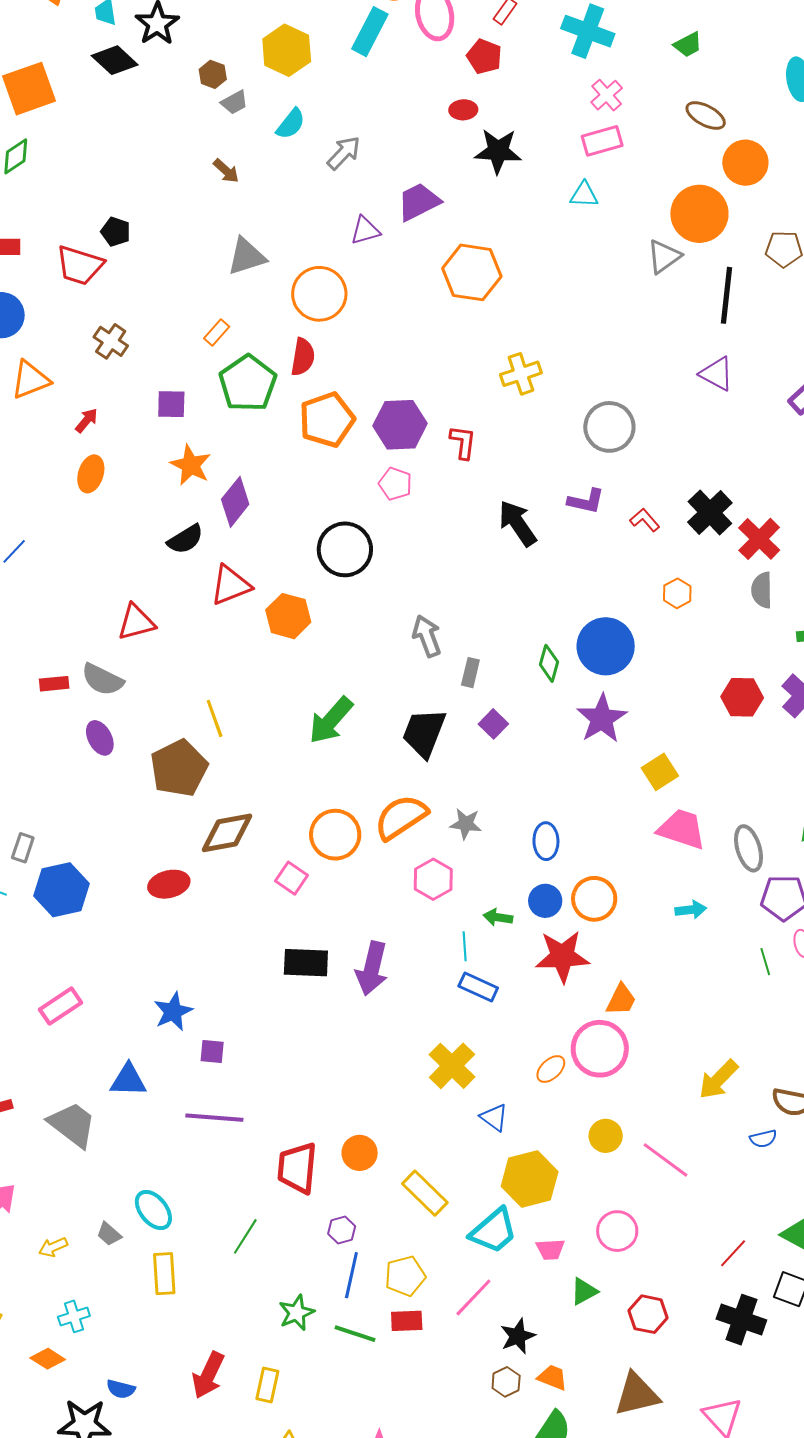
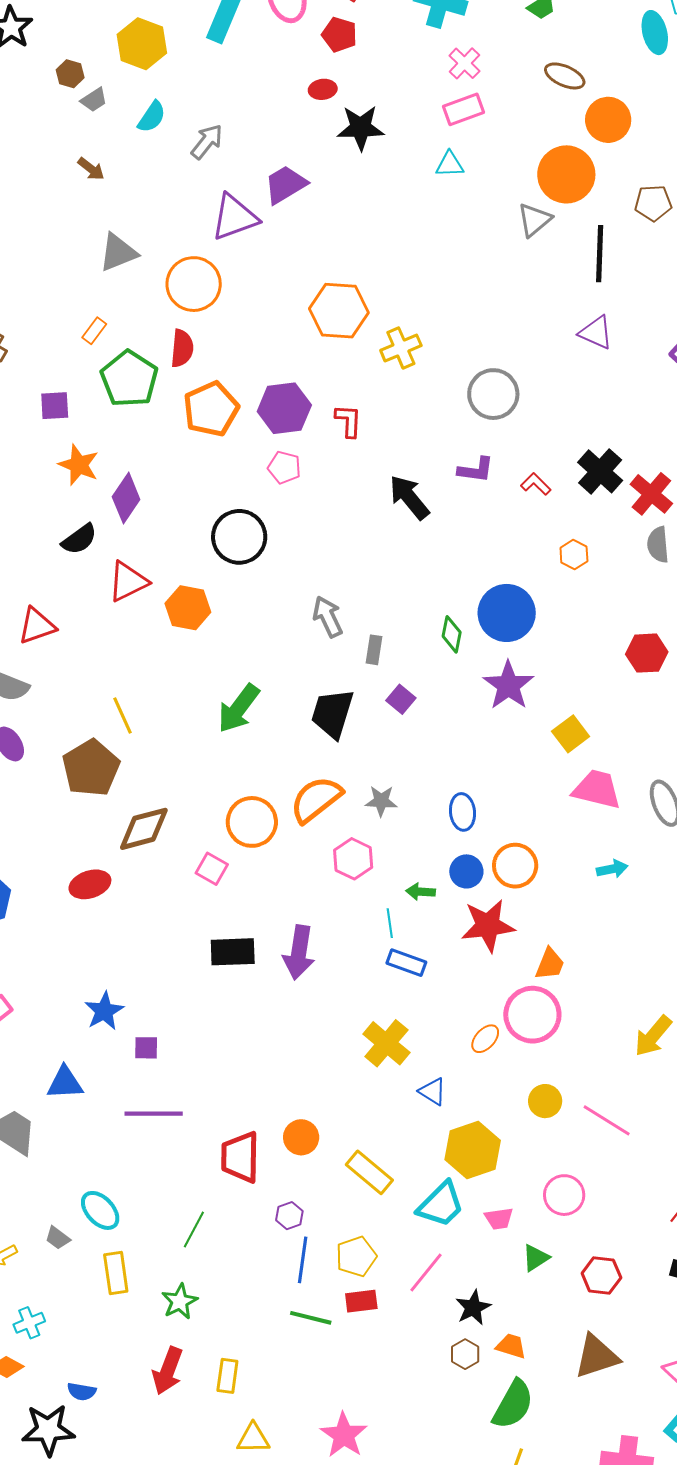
purple triangle: (365, 230) -> (234, 217), size x1.6
orange hexagon: (472, 272) -> (339, 311), moved
green star: (297, 1313) -> (180, 1302), moved

